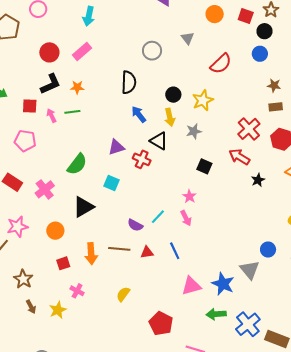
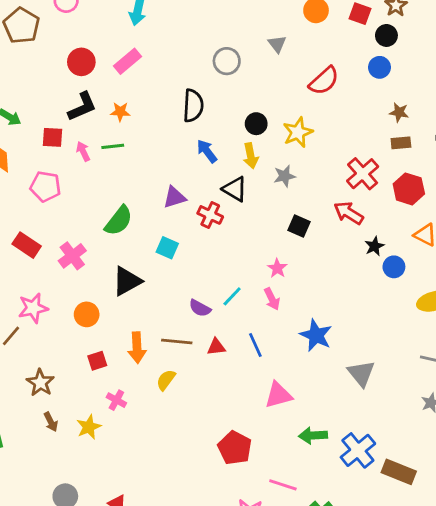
blue circle: (268, 250) -> (394, 267), moved
blue star: (223, 284) -> (316, 335), moved
yellow semicircle: (123, 294) -> (166, 380), moved

